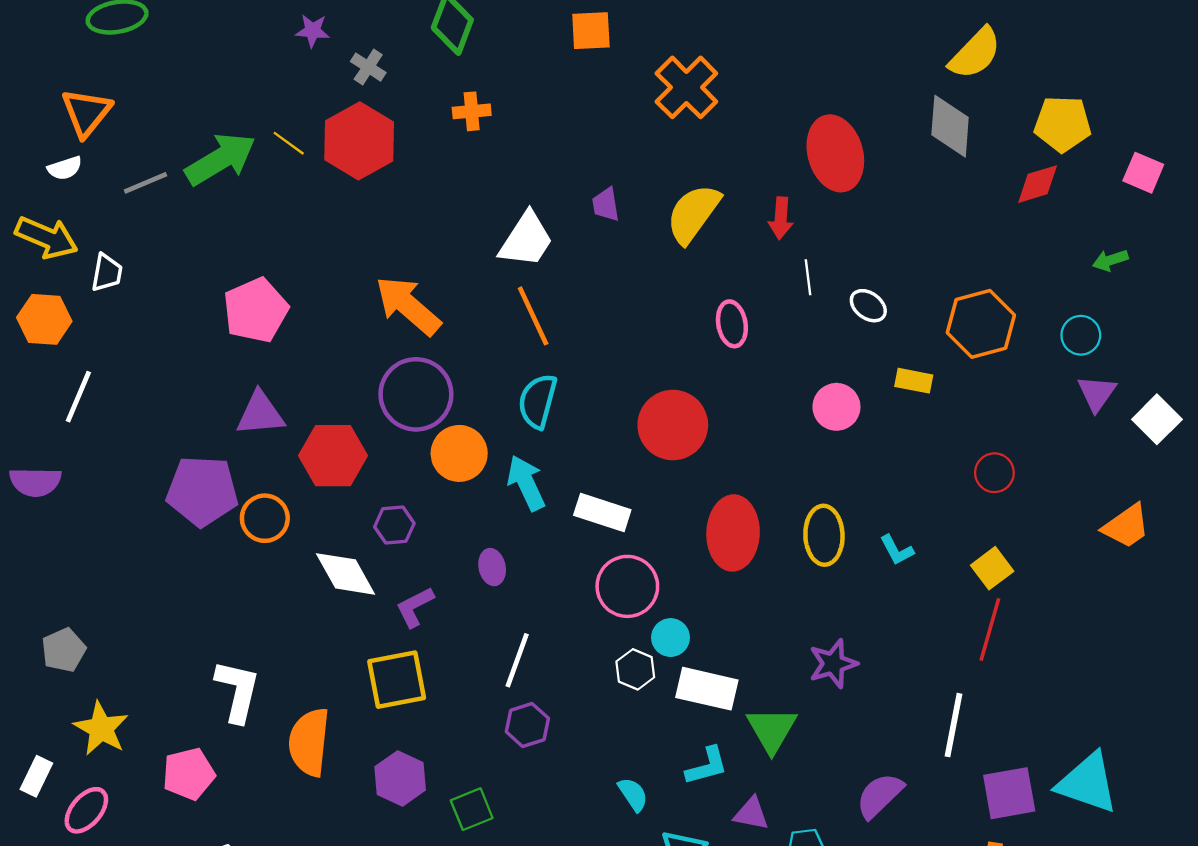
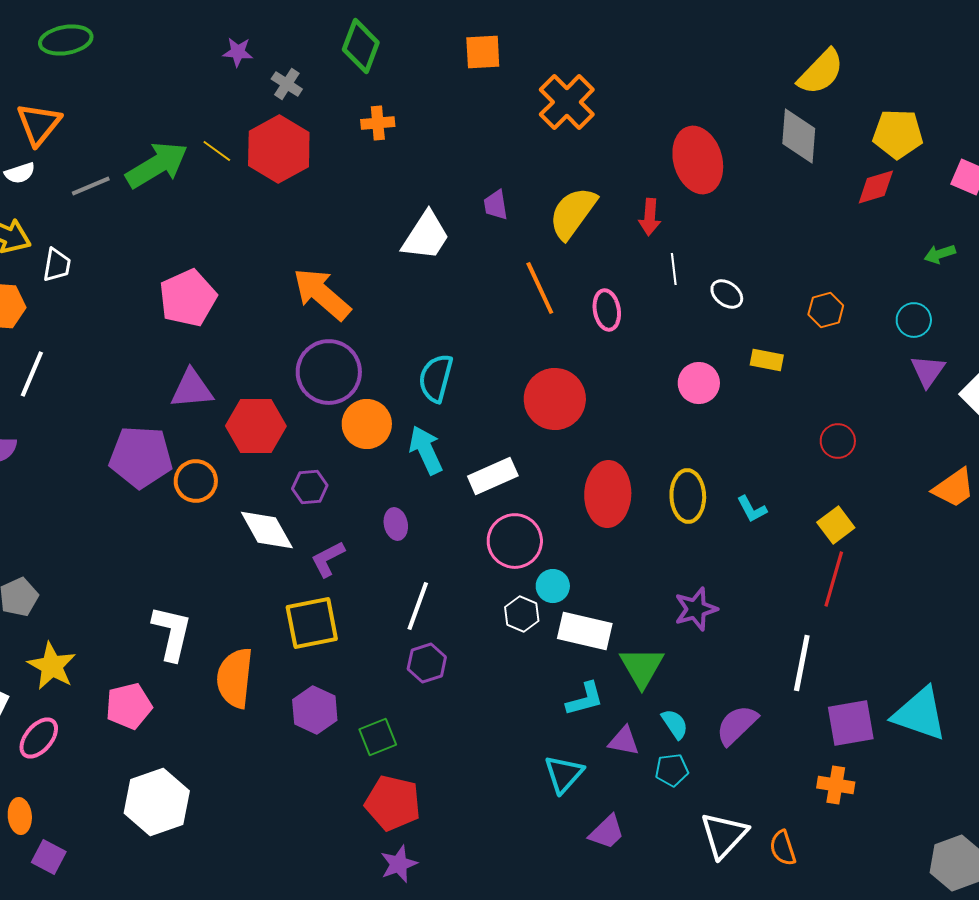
orange line: (533, 316) -> (540, 288), moved
orange hexagon: (981, 324) -> (826, 310), size x0.6
white rectangle: (602, 513) -> (493, 476), turned -42
cyan semicircle: (633, 794) -> (675, 724), moved

